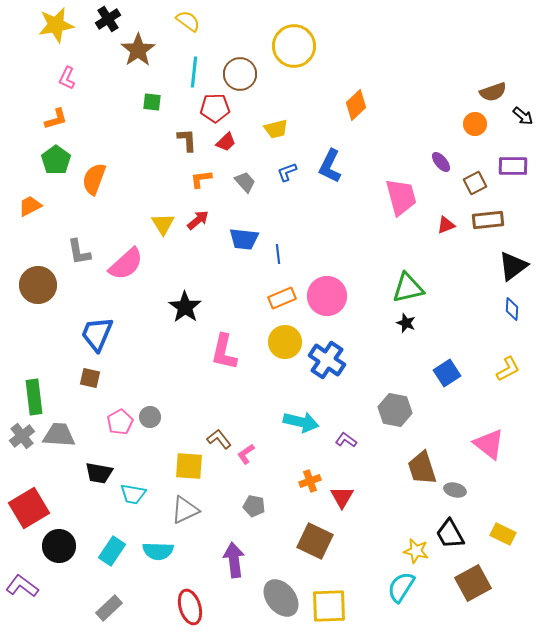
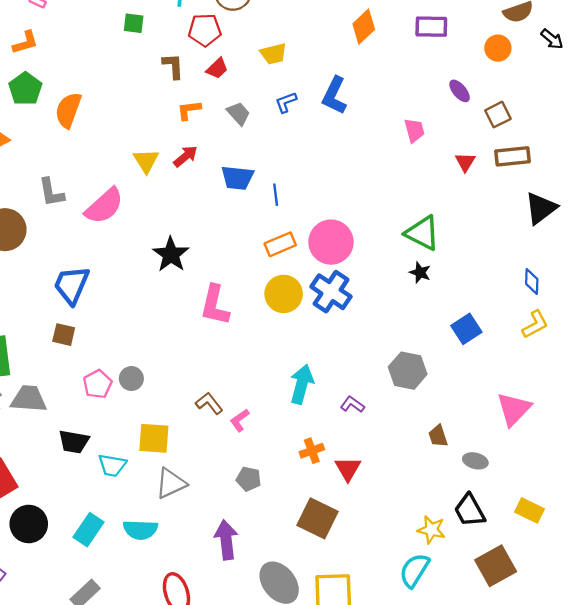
purple rectangle: (513, 166) -> (431, 27), moved
pink trapezoid: (401, 197) -> (414, 130), size x0.6
red triangle: (446, 225) -> (465, 162), turned -36
green triangle: (408, 288) -> (422, 233), turned 40
blue diamond: (512, 309) -> (532, 282), moved
blue cross: (327, 360) -> (331, 292), moved
cyan arrow: (301, 422) -> (302, 384), turned -88
pink triangle: (489, 444) -> (514, 409), turned 36
yellow square: (189, 466) -> (154, 438), moved
brown trapezoid: (422, 468) -> (438, 436), size x0.6

